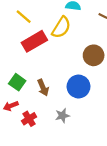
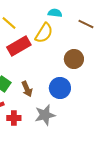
gray star: (62, 116) -> (45, 115), size x1.5
red cross: (29, 119) -> (14, 118), turned 32

